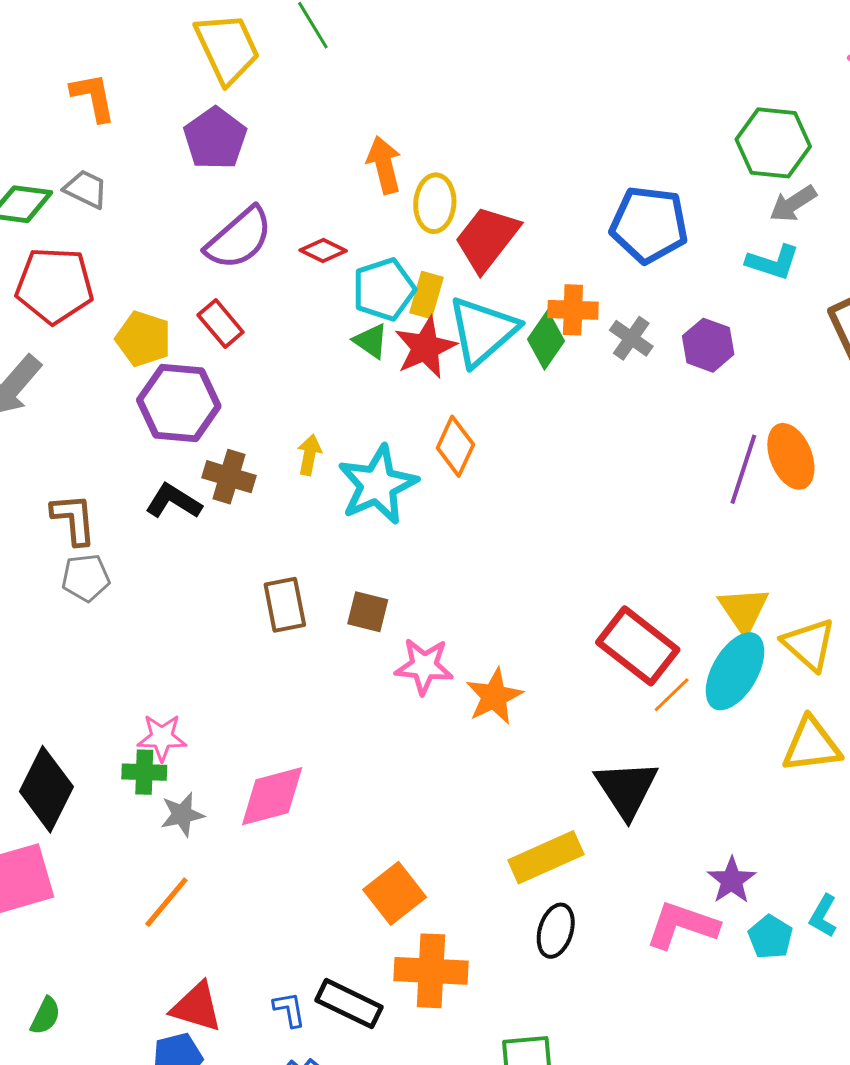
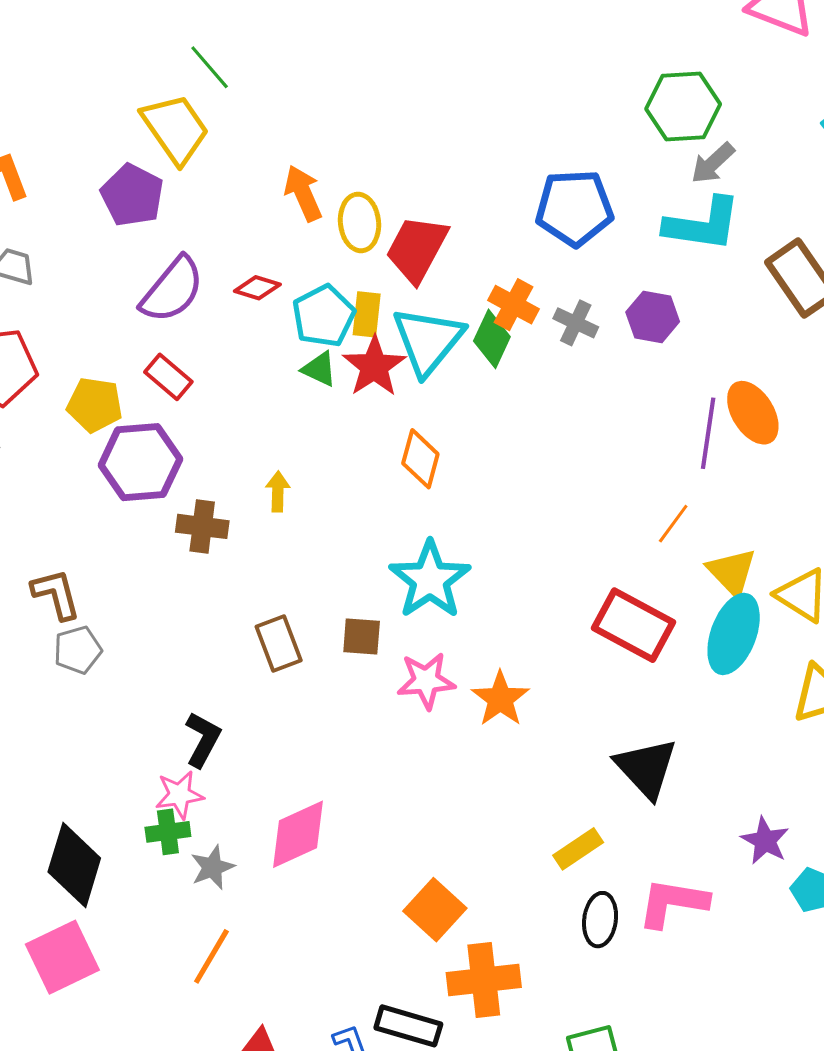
yellow trapezoid: (227, 48) -> (175, 129), moved
cyan L-shape: (773, 262) -> (703, 224), size x1.5
orange cross: (573, 310) -> (514, 305), turned 36
cyan star: (378, 485) -> (430, 580), moved
black L-shape: (174, 501) -> (203, 739), moved, turned 96
orange line: (672, 695) -> (673, 524), moved
yellow rectangle: (546, 857) -> (578, 849), size x0.7
pink L-shape: (682, 925) -> (673, 903), moved

